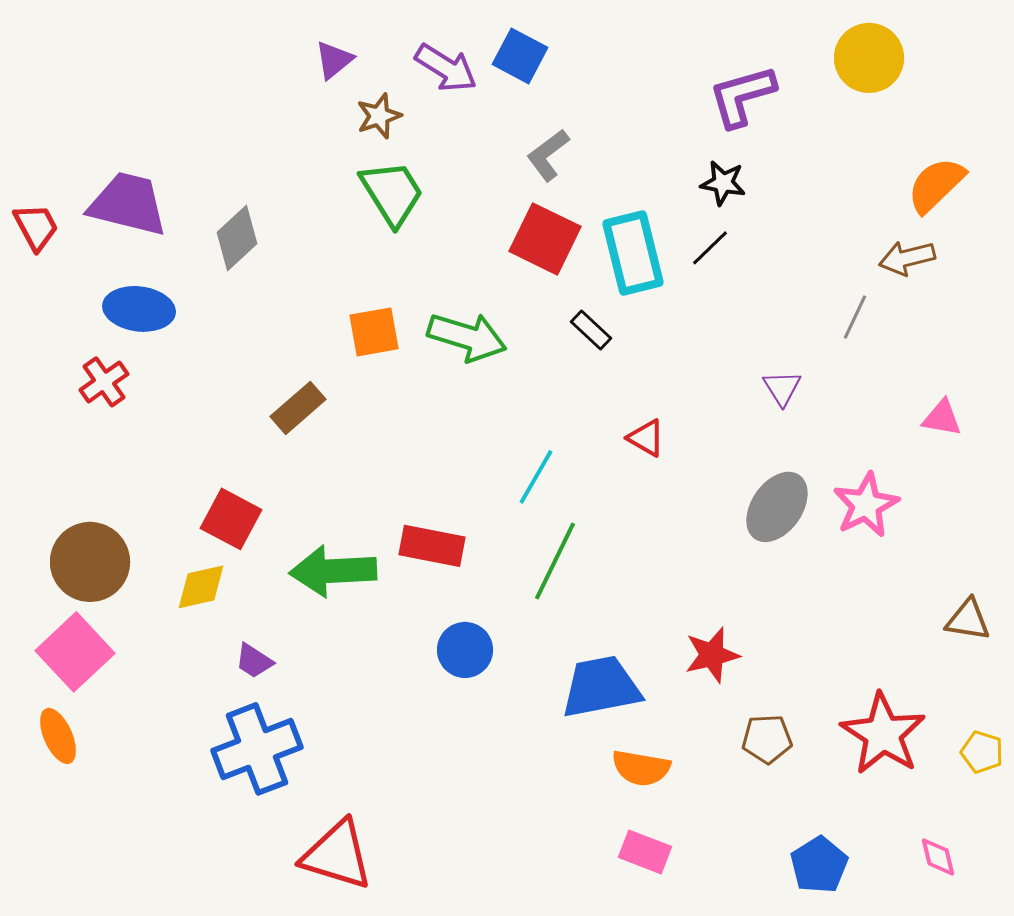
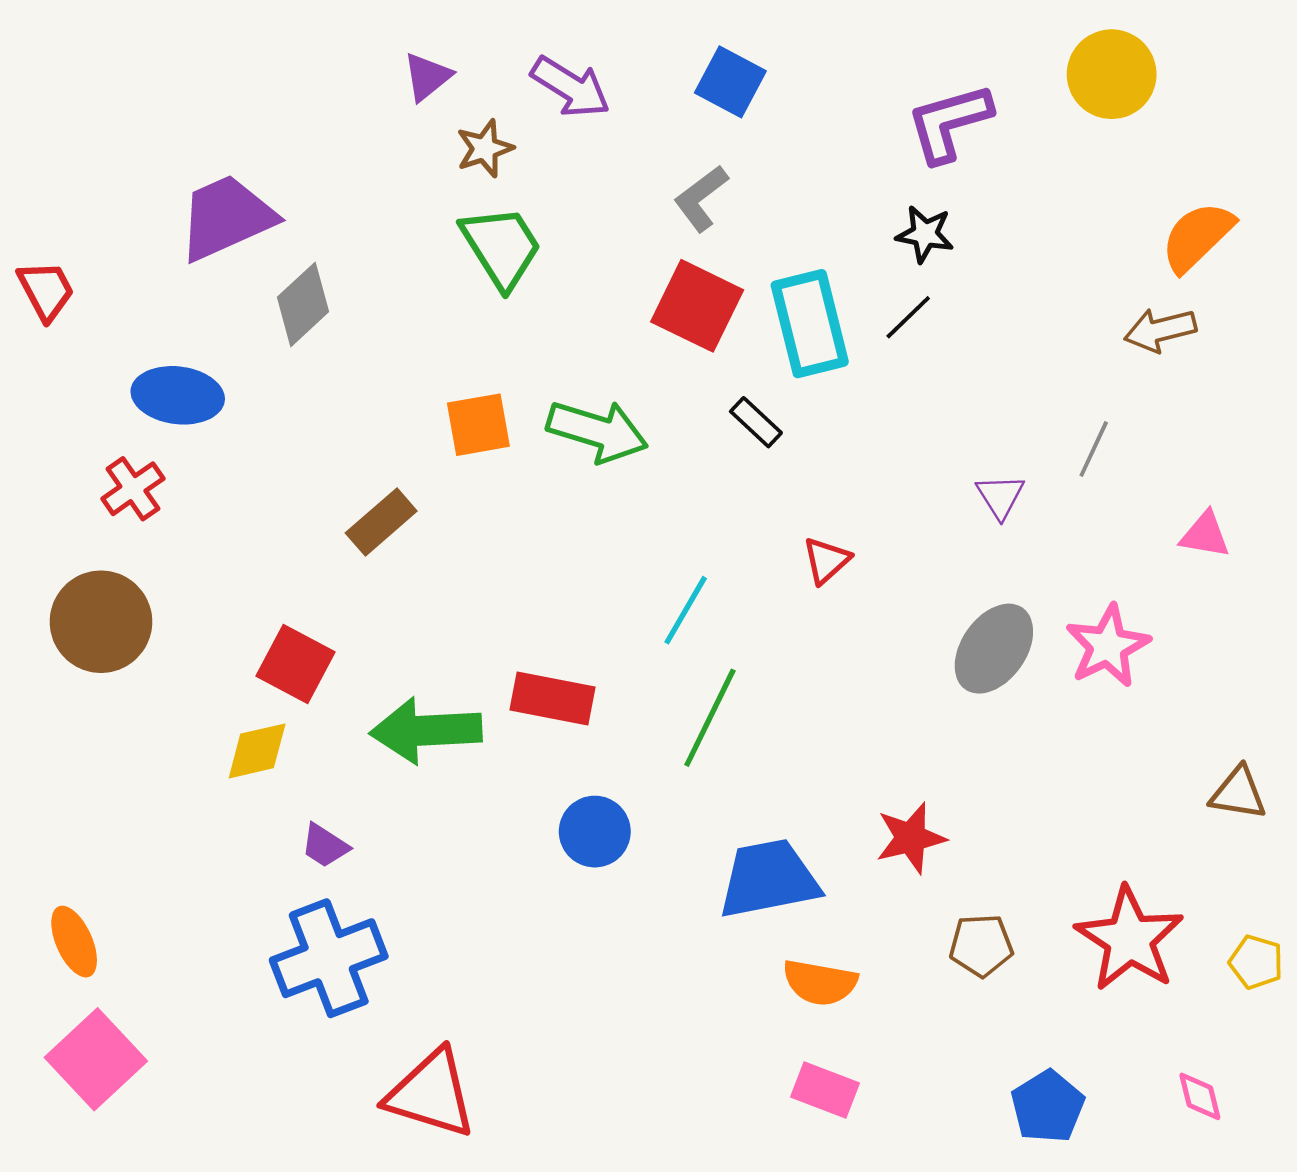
blue square: (520, 56) -> (730, 82), moved
purple trapezoid: (128, 204) -> (226, 217), moved, turned -38
gray line: (855, 317) -> (1094, 449), moved
red triangle: (646, 438) -> (826, 560), turned 48
brown circle: (90, 562) -> (101, 622), moved
pink square: (75, 652) -> (96, 1059), moved

